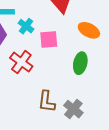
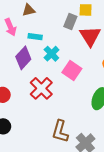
pink square: (49, 40) -> (72, 70), turned 30

